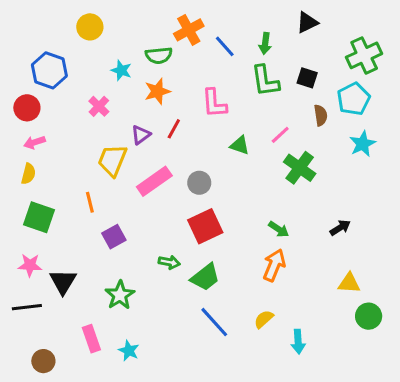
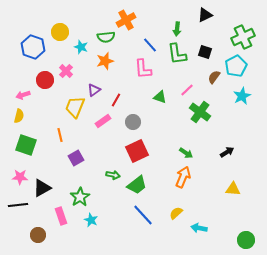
yellow circle: (90, 27) -> (60, 32), moved
blue line: (225, 46) -> (150, 45), moved
red circle: (27, 108) -> (45, 80), moved
brown semicircle: (321, 115) -> (214, 77), turned -136
red line: (174, 129) -> (116, 100), moved
pink rectangle: (154, 181) -> (103, 121), size x0.7
black triangle: (63, 282) -> (42, 188), turned 30
green circle: (369, 316) -> (246, 240), moved
pink rectangle: (91, 339) -> (61, 216), moved
cyan arrow: (298, 342) -> (199, 228), turned 105
cyan star: (129, 351) -> (91, 220), moved
brown circle: (43, 361) -> (38, 235), moved

